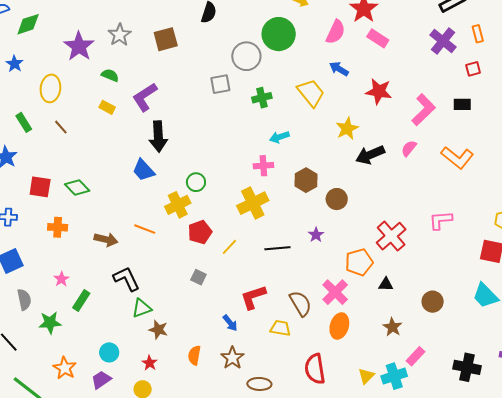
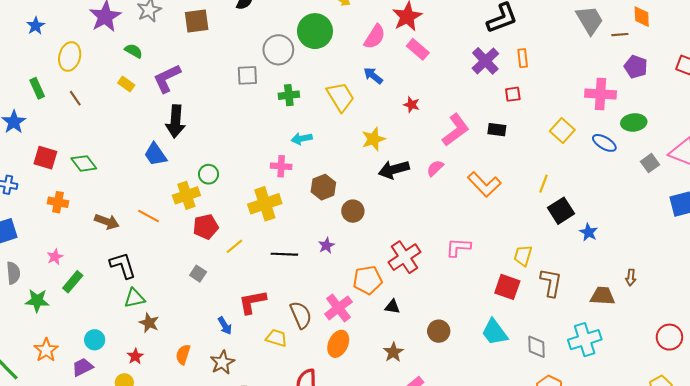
red star: (379, 91) -> (412, 105), size x0.6

